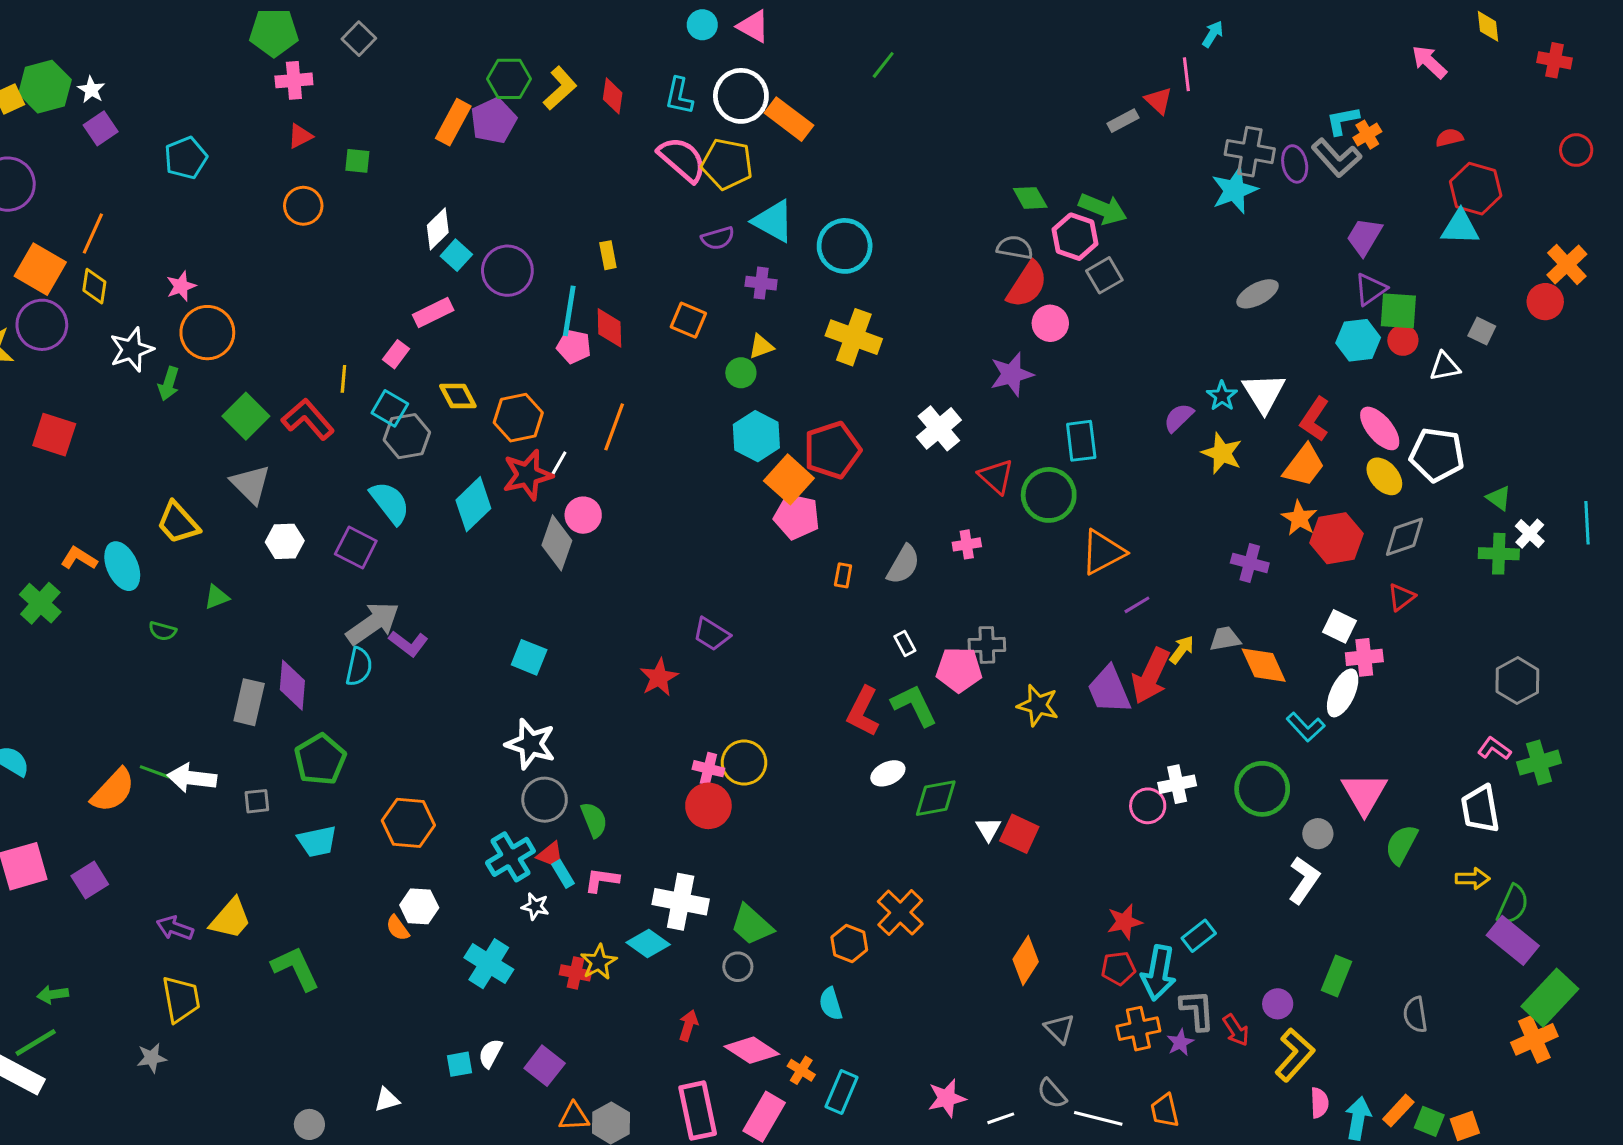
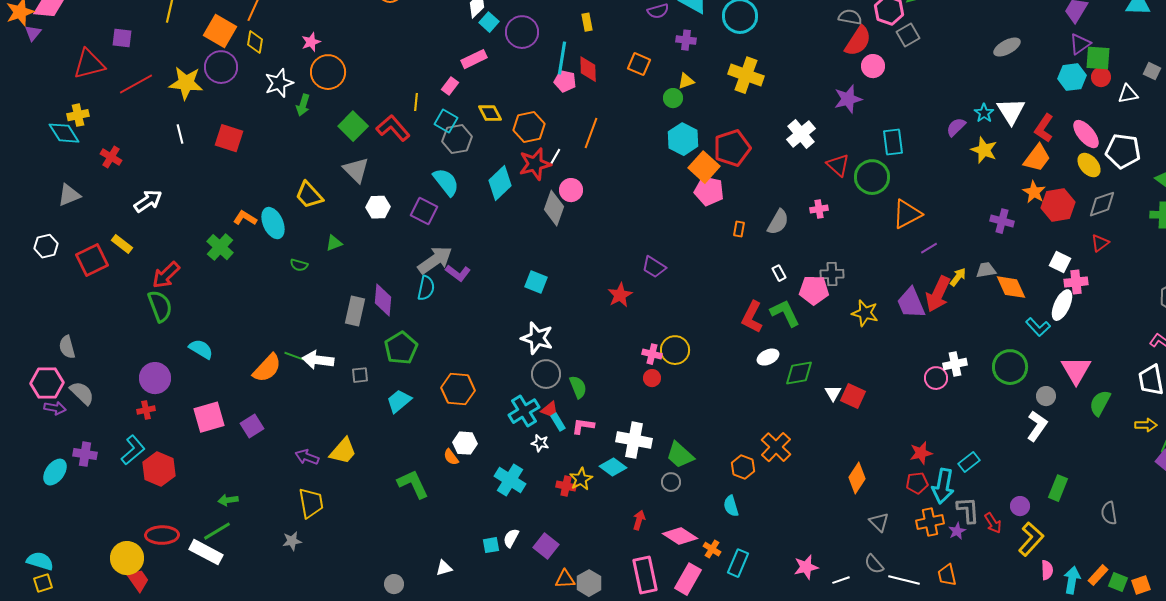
red circle: (708, 806) -> (652, 378), size x0.6
cyan trapezoid: (317, 841) -> (399, 401), turned 152
green L-shape: (295, 968) -> (413, 484), moved

